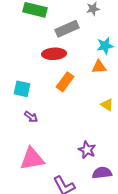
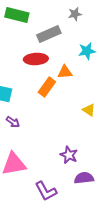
orange triangle: (99, 67) -> (65, 72), moved

